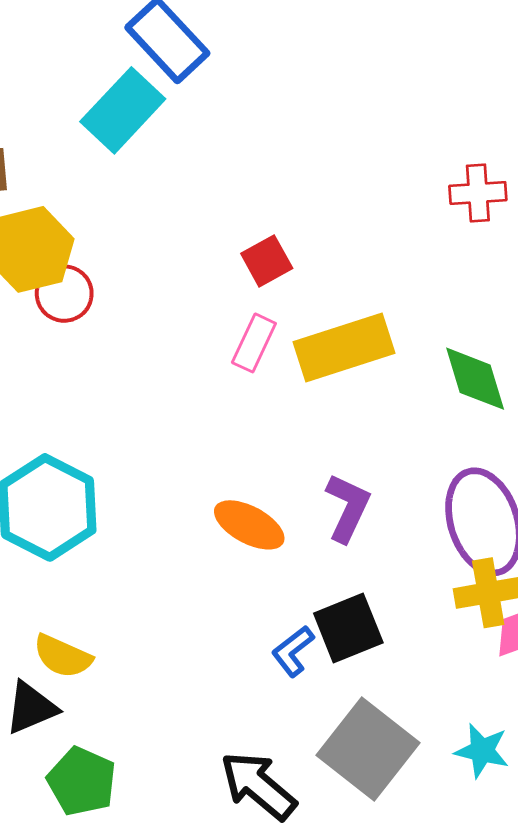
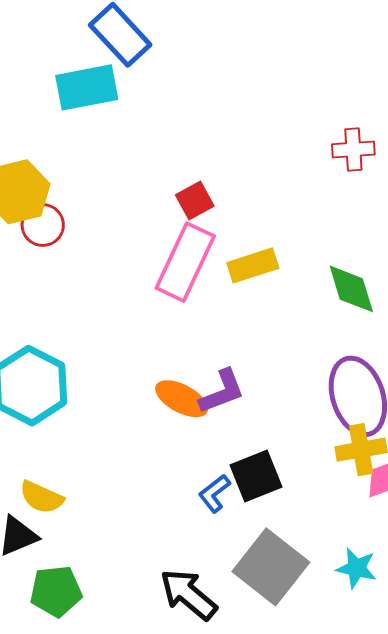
cyan rectangle: (123, 110) -> (87, 87), turned 36
pink rectangle: (254, 343) -> (185, 262), size x1.8
yellow rectangle: (344, 348) -> (253, 265), size x0.7
purple L-shape: (348, 508) -> (222, 392), moved, turned 44
green pentagon: (82, 781) -> (56, 591), turned -30

